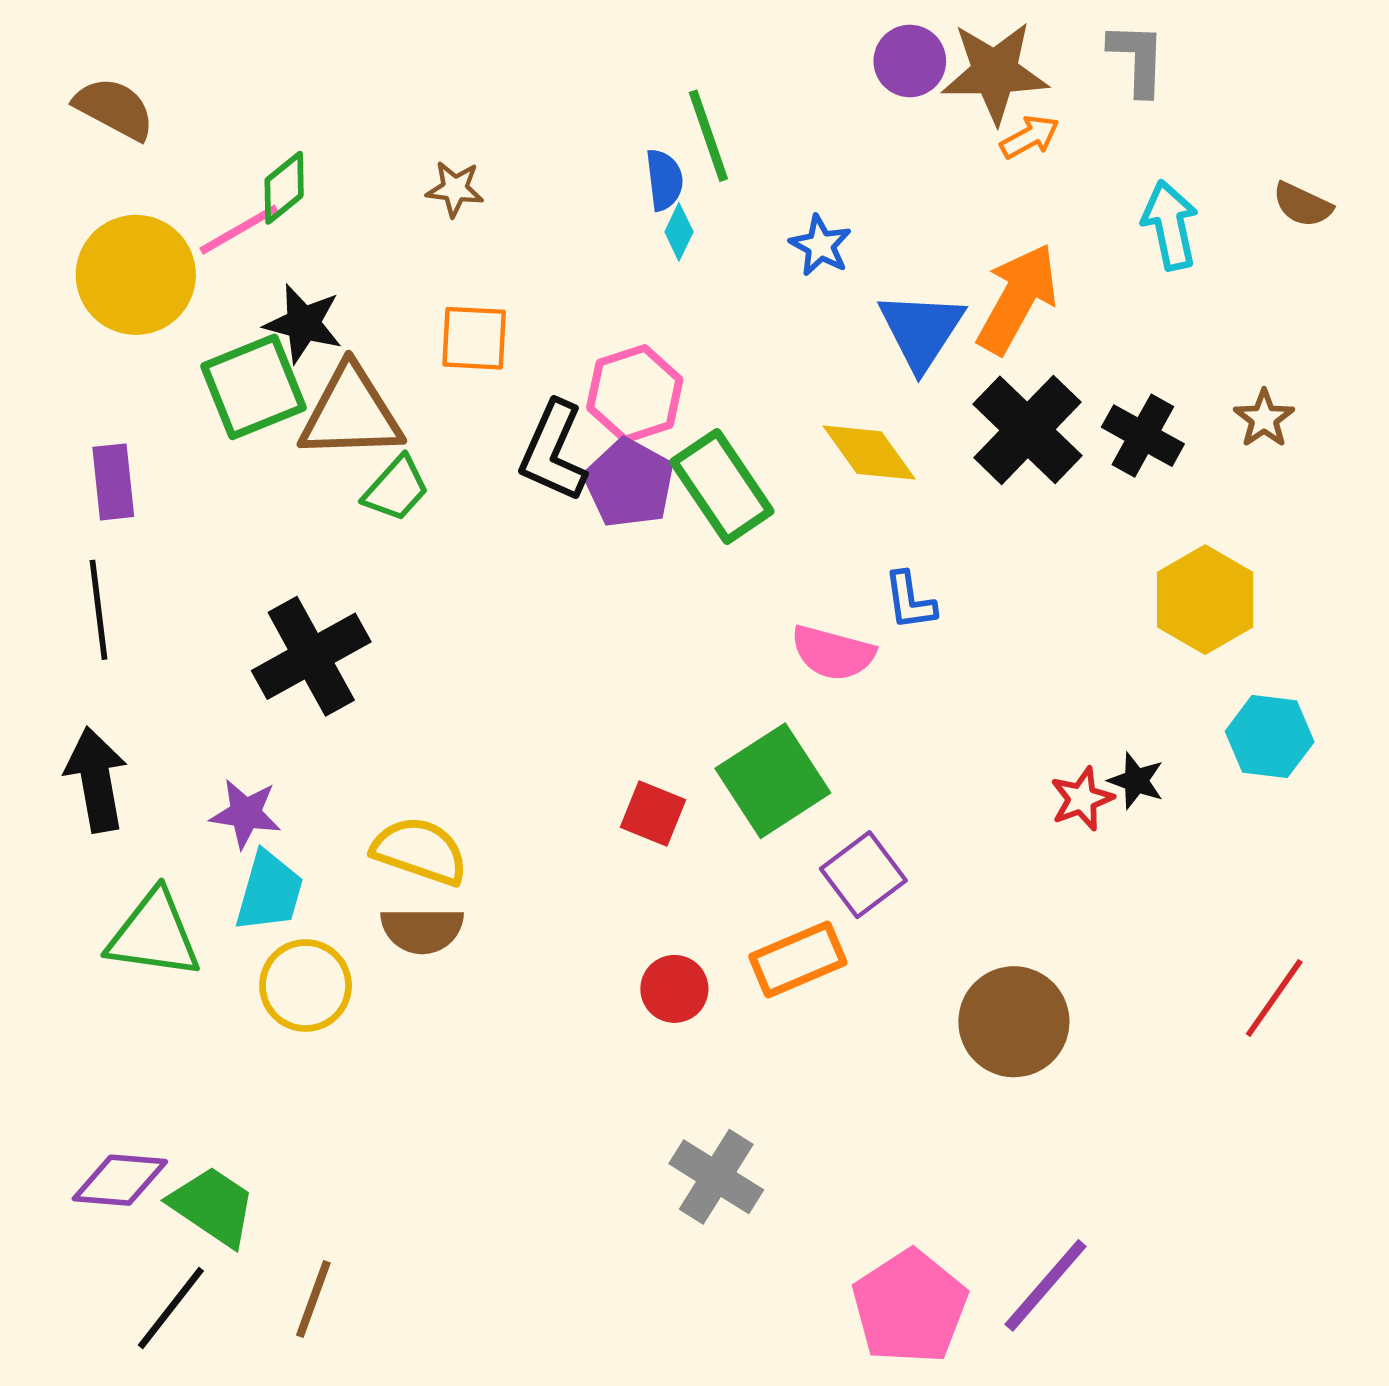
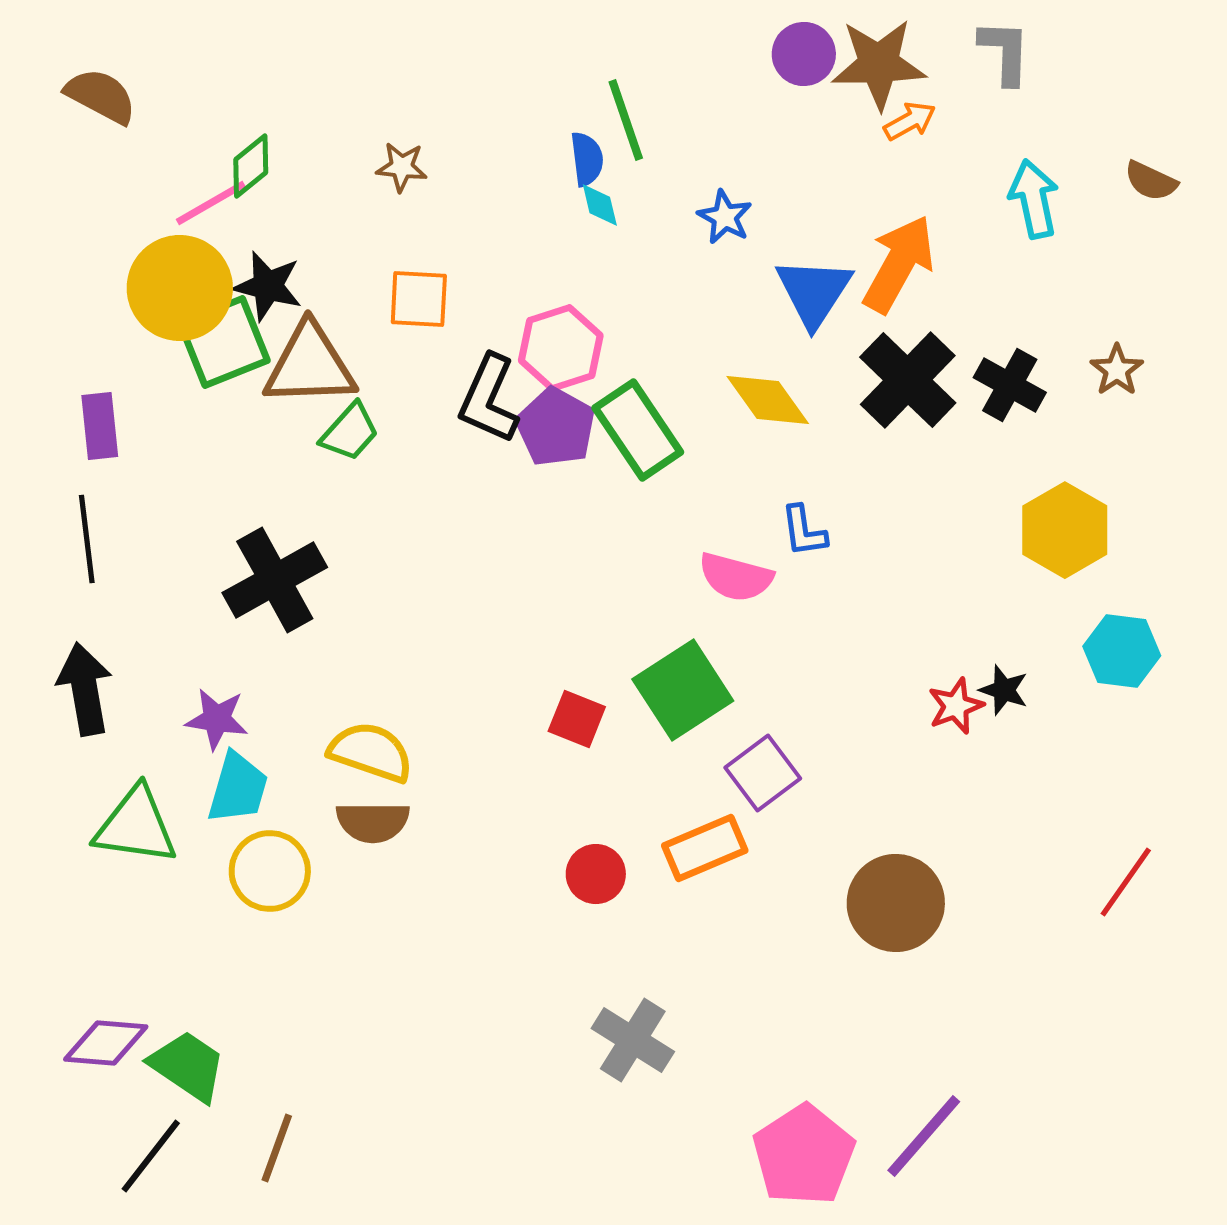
cyan diamond: (679, 232) -> (600, 205), turned -39
yellow circle: (136, 275) -> (180, 288), moved

